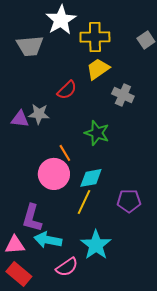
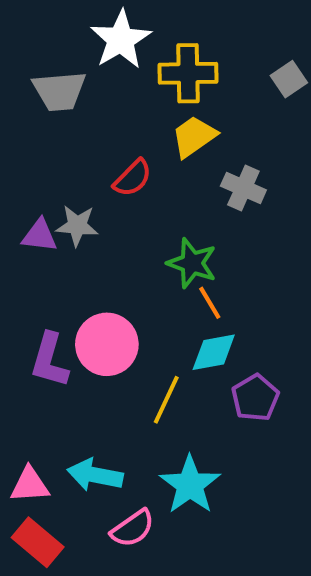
orange line: (65, 153) -> (210, 303), moved
cyan diamond: (91, 178) -> (214, 352), moved
purple pentagon: (129, 201) -> (255, 398), turned -30
purple L-shape: (32, 218) -> (49, 360), moved

